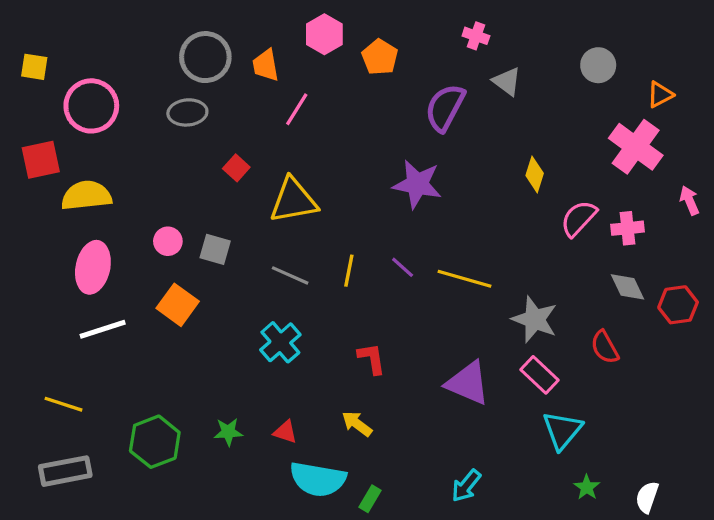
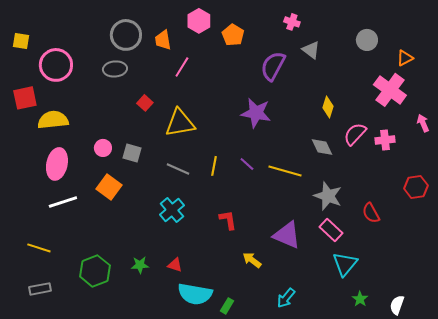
gray diamond: (628, 287) -> (322, 147), moved
yellow arrow: (357, 424) -> (252, 260), moved
gray rectangle: (65, 471) -> (40, 289), size x0.7

